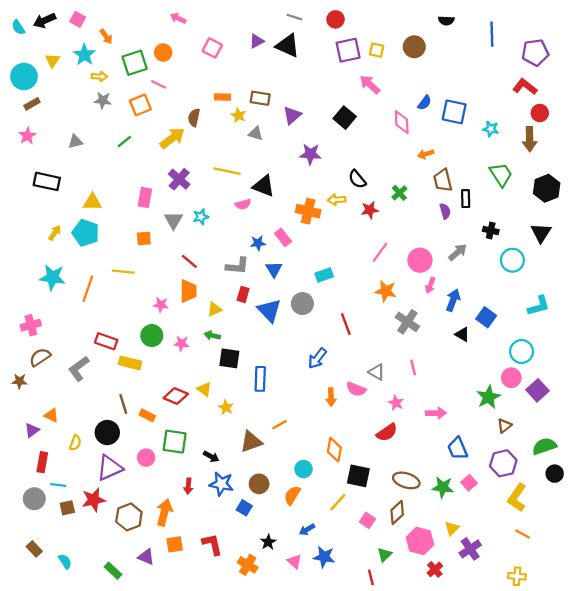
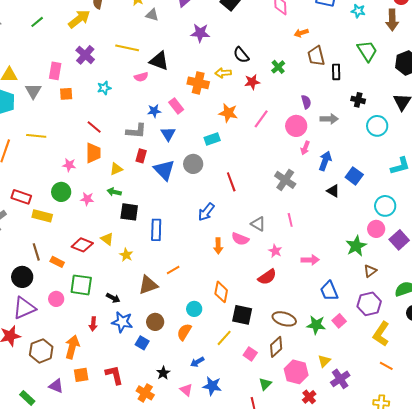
purple semicircle: (445, 211) -> (306, 102), moved
gray triangle: (173, 220) -> (33, 91), moved
orange square: (144, 239) -> (66, 94), moved
gray arrow: (458, 252) -> (329, 119), turned 42
orange star: (386, 291) -> (228, 113), moved

